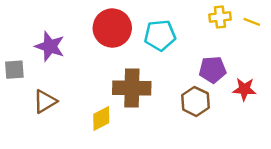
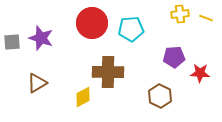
gray square: (14, 70) -> (12, 42), moved
brown hexagon: (195, 101) -> (160, 96), moved

